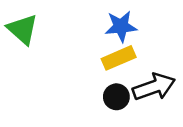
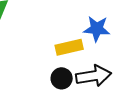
blue star: (121, 26) -> (97, 29), moved

